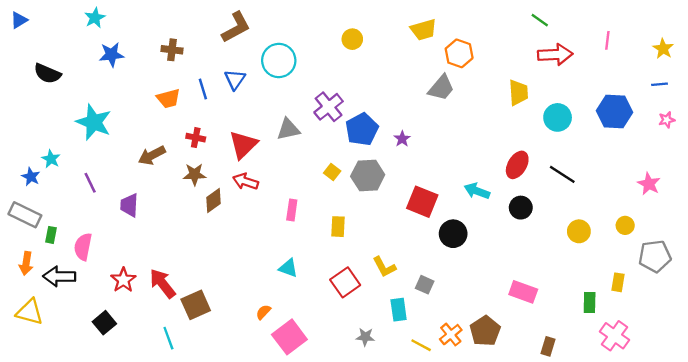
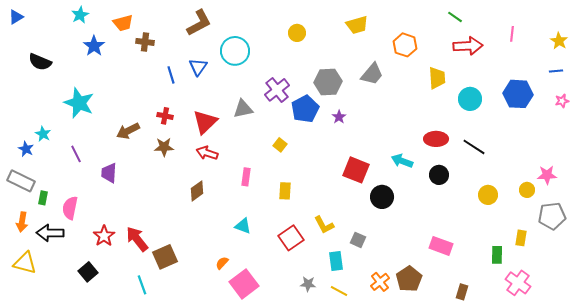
orange hexagon: (459, 53) -> (405, 45), moved
blue star: (111, 55) -> (94, 46), turned -30
orange trapezoid: (168, 98) -> (123, 23), moved
red ellipse: (517, 165) -> (436, 139), turned 60
gray hexagon: (368, 176) -> (328, 82), moved
pink star: (649, 184) -> (547, 175), moved, turned -30
brown diamond: (214, 200) -> (197, 191), moved
yellow line: (421, 345) -> (339, 291), moved

